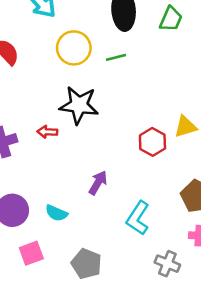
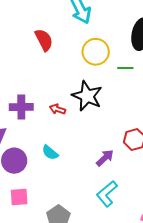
purple arrow: (98, 183) -> (105, 158), moved
cyan semicircle: (56, 213) -> (50, 153), moved

